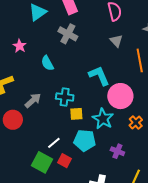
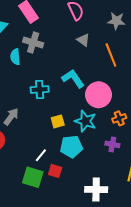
cyan semicircle: (47, 63) -> (15, 57), moved, turned 35
cyan cross: (65, 97) -> (40, 89), moved
orange cross: (136, 123) -> (119, 118), turned 32
purple cross: (117, 151) -> (112, 144), moved

